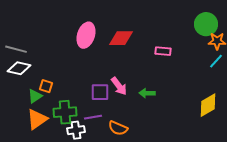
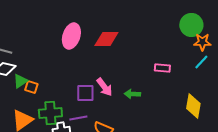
pink rectangle: (163, 51) -> (162, 68), moved
green triangle: (35, 96) -> (20, 81), moved
yellow diamond: (208, 105) -> (193, 106), turned -50

